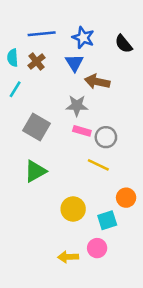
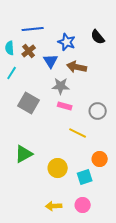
blue star: (83, 38) -> (67, 42), moved
blue triangle: (74, 63) -> (51, 61), moved
gray circle: (106, 137) -> (98, 111), moved
green triangle: (35, 171) -> (24, 154), moved
pink circle: (97, 248) -> (83, 205), moved

